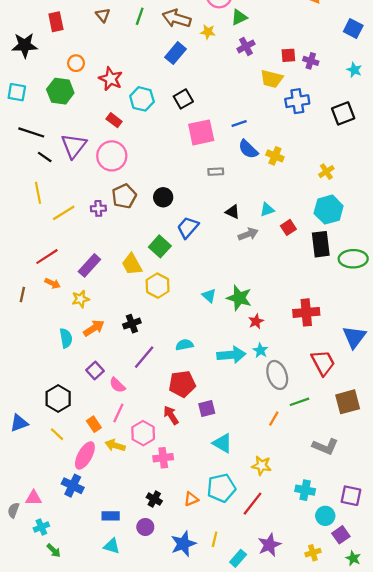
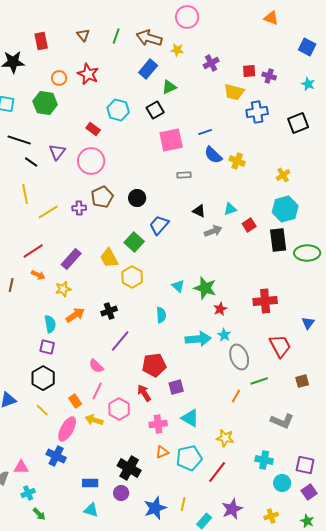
green triangle: (239, 17) -> (169, 87), moved
red star: (111, 79) -> (88, 74), moved
purple triangle: (74, 146) -> (57, 152), size x0.7
blue triangle: (354, 337) -> (308, 323), size x0.6
cyan semicircle: (184, 345) -> (161, 315), moved, turned 98
purple square: (95, 371) -> (47, 347), moved, turned -35
brown square: (348, 402) -> (302, 381), size x0.6
pink cross: (163, 458) -> (158, 424), moved
black cross: (154, 499) -> (129, 468), size x1.6
orange triangle: (191, 499) -> (162, 452), moved
purple square: (341, 535) -> (309, 492), moved

